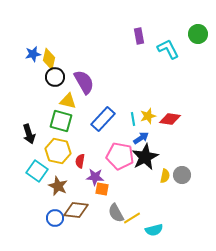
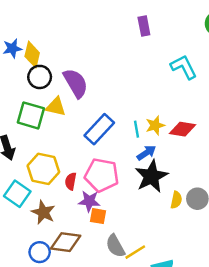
cyan L-shape: (168, 49) -> (184, 67), moved
green square: (61, 121) -> (31, 115), moved
pink pentagon: (120, 156) -> (102, 175), moved

